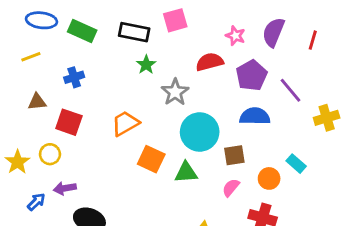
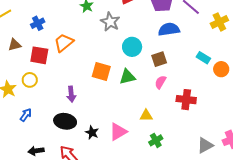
orange trapezoid: (125, 123) -> (64, 43), moved
cyan circle: (200, 132) -> (132, 47), size x0.7
orange circle: (269, 178) -> (221, 69), moved
purple arrow: (65, 188) -> (71, 94), moved, turned -77

